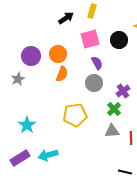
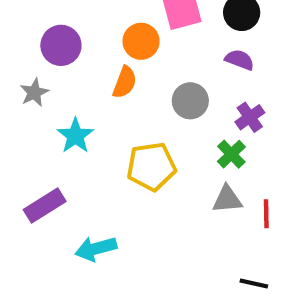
orange circle: (58, 54) -> (141, 41), moved
purple semicircle: (97, 63) -> (240, 60), moved, turned -40
cyan star: (27, 125) -> (75, 136), moved
purple rectangle: (20, 158) -> (45, 205), moved

